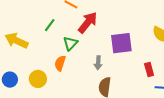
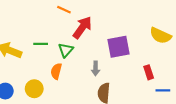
green line: (50, 25) -> (41, 44), moved, turned 56

